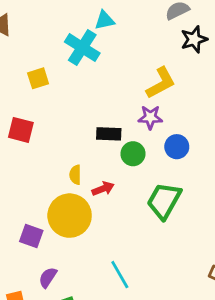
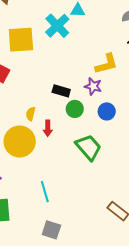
yellow square: (38, 78) -> (21, 40), size x1.8
red arrow: (103, 189) -> (48, 128), turned 98
green trapezoid: (164, 201) -> (88, 147), turned 96

